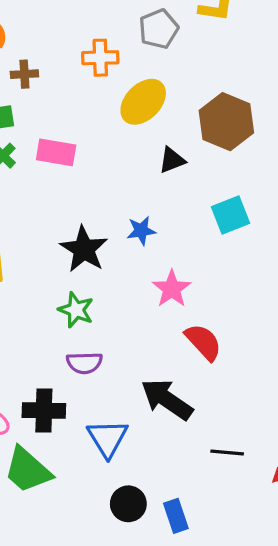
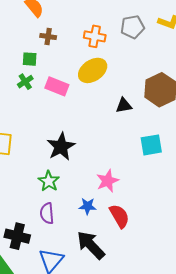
yellow ellipse: (143, 102) -> (93, 70), moved
blue star: (141, 231) -> (87, 206), moved
purple semicircle: (84, 363) -> (47, 213), turned 75

